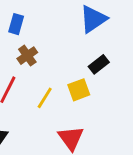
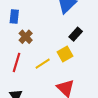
yellow line: (45, 98) -> (43, 64), turned 35

